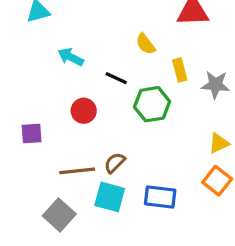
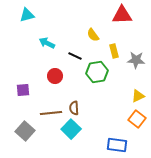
brown semicircle: (115, 163) -> (74, 108), turned -48
cyan square: (110, 197) -> (71, 129), turned 30
blue rectangle: (160, 197) -> (117, 145), moved
gray square: (59, 215) -> (25, 131), moved

